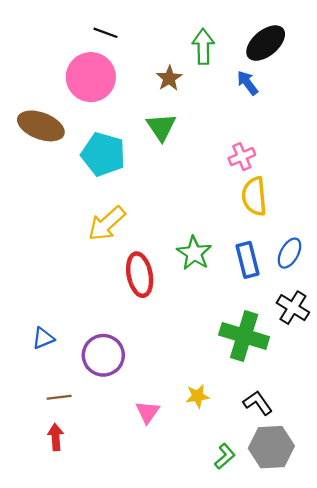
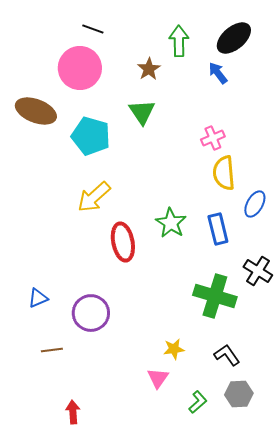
blue ellipse: (290, 253) -> (255, 204), moved
pink triangle: (148, 412) -> (158, 378), moved
red arrow: (56, 437) -> (73, 412), moved
gray hexagon: (271, 447) -> (239, 394), size x0.7

